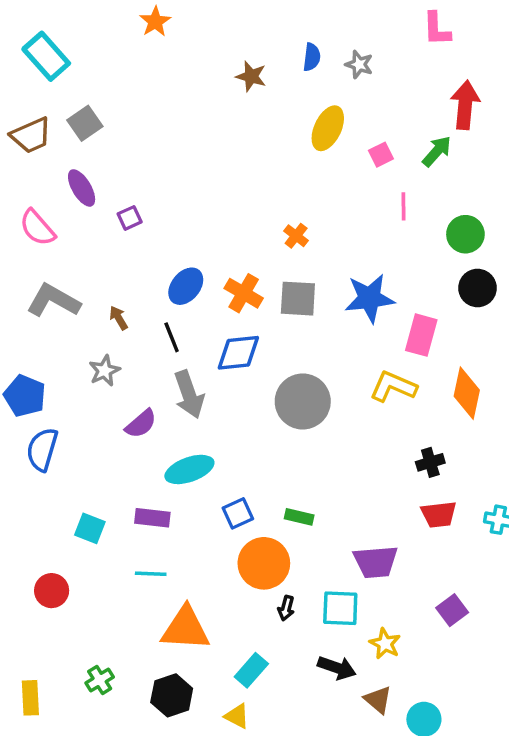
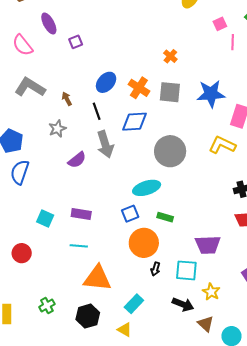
pink square: (381, 155) -> (220, 24), moved
cyan ellipse: (189, 469) -> (147, 188), moved

